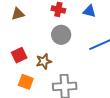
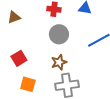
brown star: (44, 61) -> (59, 62), moved

